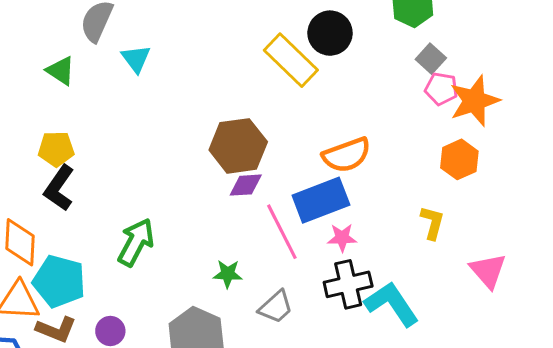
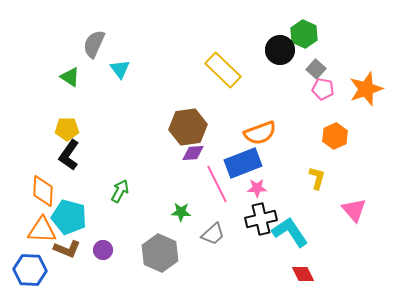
black circle: (330, 33) -> (280, 50), moved
orange star: (474, 101) -> (366, 89), moved
green arrow: (136, 242) -> (120, 191), size x0.7

